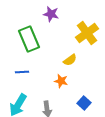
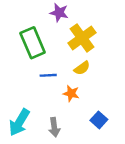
yellow cross: (87, 33) -> (82, 38), moved
blue line: (22, 72) -> (48, 75), moved

